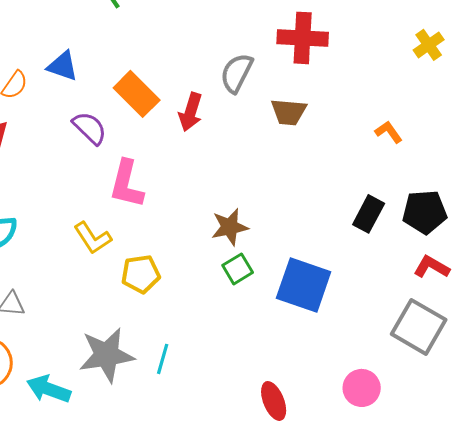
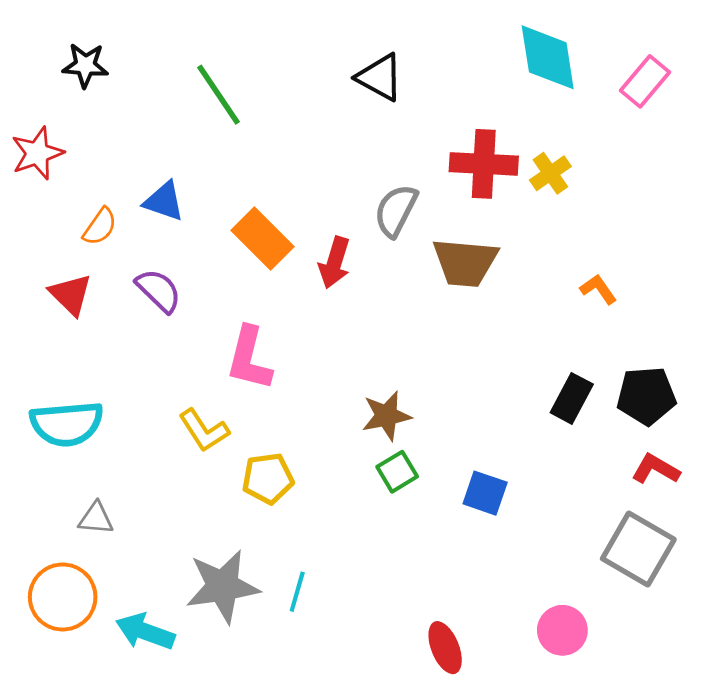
yellow cross: (429, 45) -> (550, 173), moved
brown trapezoid: (289, 112) -> (465, 263), size x1.4
purple semicircle: (90, 128) -> (159, 291), moved
blue square: (304, 285) -> (485, 493), size x0.6

